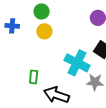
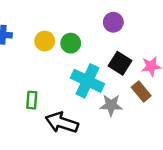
green circle: (42, 11) -> (71, 43), moved

